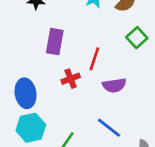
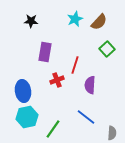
purple semicircle: (114, 85) -> (90, 85), turned 102

